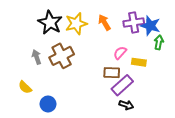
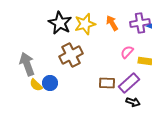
gray arrow: (37, 57) -> (27, 64), moved, size x1.6
brown rectangle: (112, 73) -> (107, 83), moved
blue circle: (48, 104) -> (50, 83), moved

